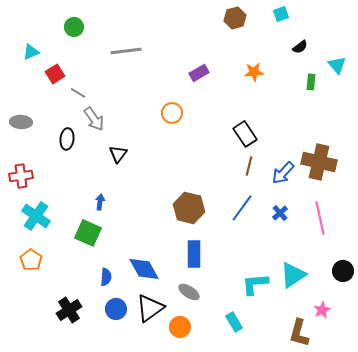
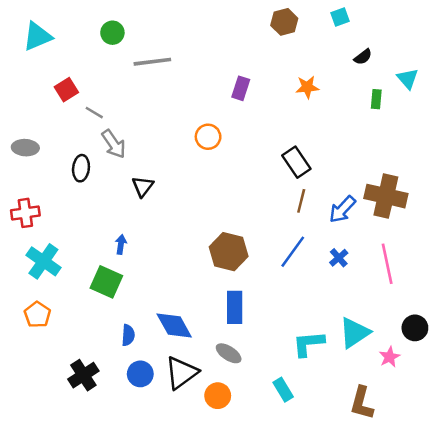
green circle: (74, 27) -> (112, 33), moved
cyan triangle: (31, 52) -> (37, 36), moved, size x1.5
purple rectangle: (199, 73) -> (241, 88), turned -42
pink star: (322, 310) -> (390, 357), moved

